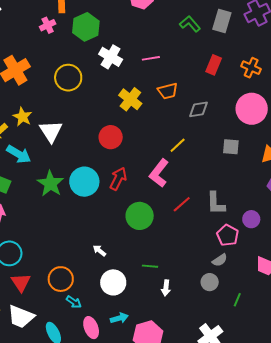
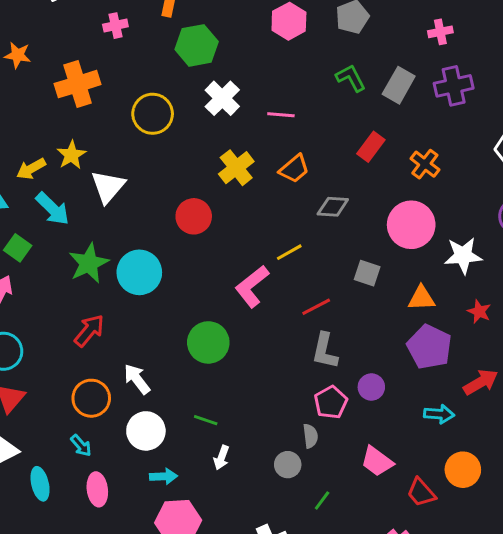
pink cross: (48, 25) -> (115, 26), moved
orange trapezoid: (168, 91) -> (294, 169), turned -40
red arrow: (118, 179) -> (89, 331), moved
red line: (182, 204) -> (316, 307), moved
white arrow: (99, 251) -> (137, 379), size x1.5
gray semicircle: (220, 260) -> (310, 436), turned -77
orange circle: (61, 279) -> (91, 398), moved
cyan arrow: (119, 318) -> (164, 476), moved

